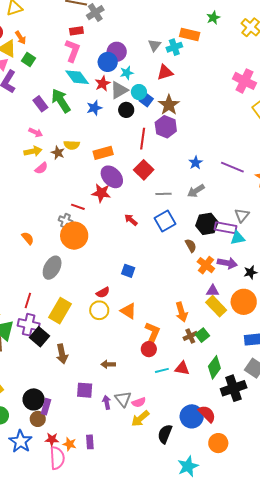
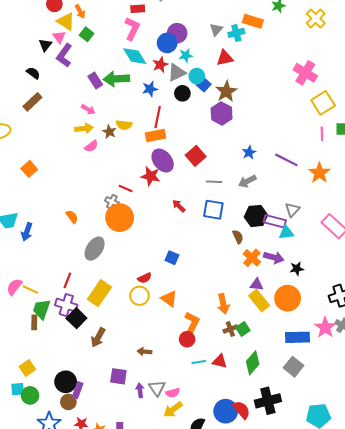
green arrow: (61, 101) -> (116, 79), turned -65
red line: (143, 139) -> (158, 117), moved
blue square: (165, 221) -> (213, 210), turned 35
brown arrow: (62, 354) -> (98, 337), turned 36
black cross: (234, 388) -> (268, 401), moved

